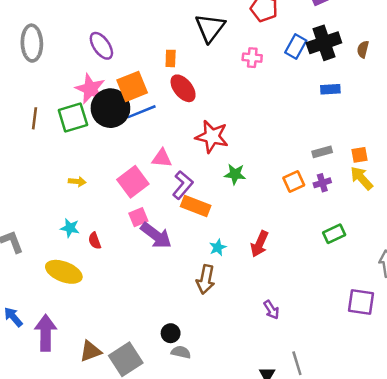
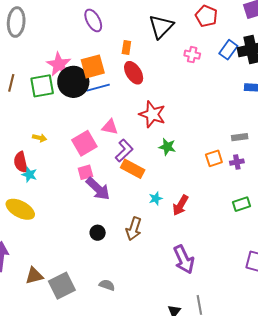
purple ellipse: (101, 46) -> (93, 20), moved
red semicircle: (95, 241) -> (21, 162), moved, size x1.5
cyan star: (218, 247) -> (156, 198), moved
purple arrow: (271, 310) -> (184, 259), size x1.8
black circle: (171, 333) -> (98, 233), moved

